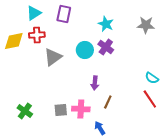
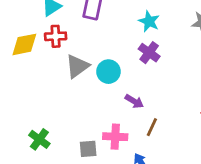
cyan circle: (85, 50) -> (108, 72), moved
purple arrow: (95, 83) -> (134, 101), turned -64
gray square: (61, 110) -> (88, 149), moved

